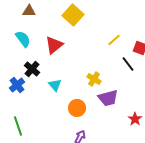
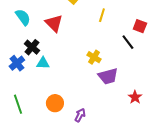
yellow line: (114, 40) -> (102, 15), moved, turned -32
red triangle: (54, 45) -> (54, 23), turned -36
cyan triangle: (55, 85) -> (43, 63), moved, turned -48
orange circle: (77, 108) -> (55, 103), moved

